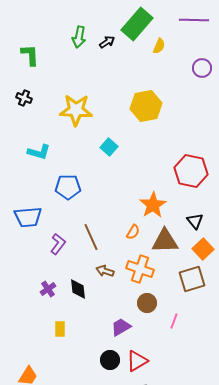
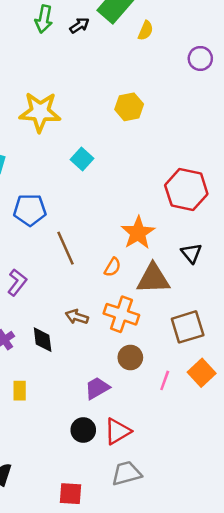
yellow hexagon: (146, 106) -> (129, 107), size x0.7
brown line: (91, 237) -> (65, 248), moved
orange square: (203, 249) -> (202, 373), moved

